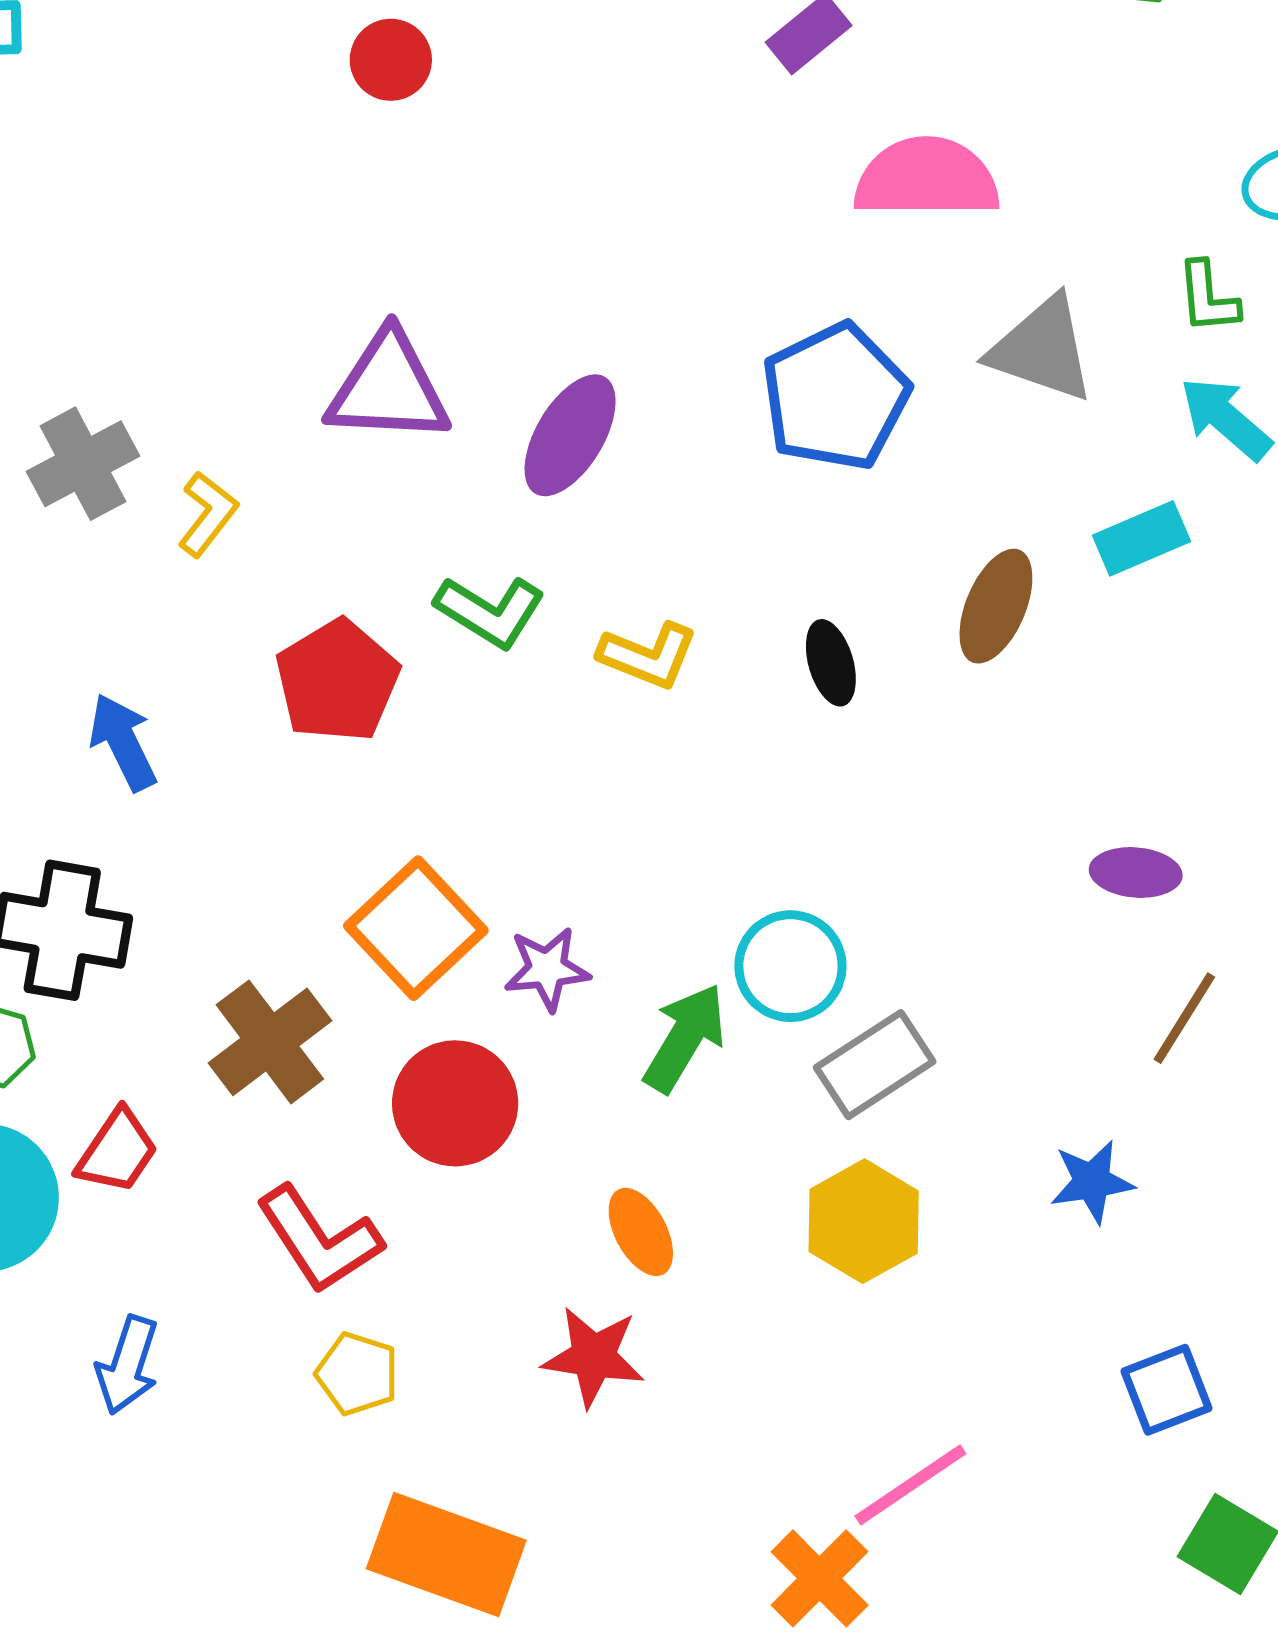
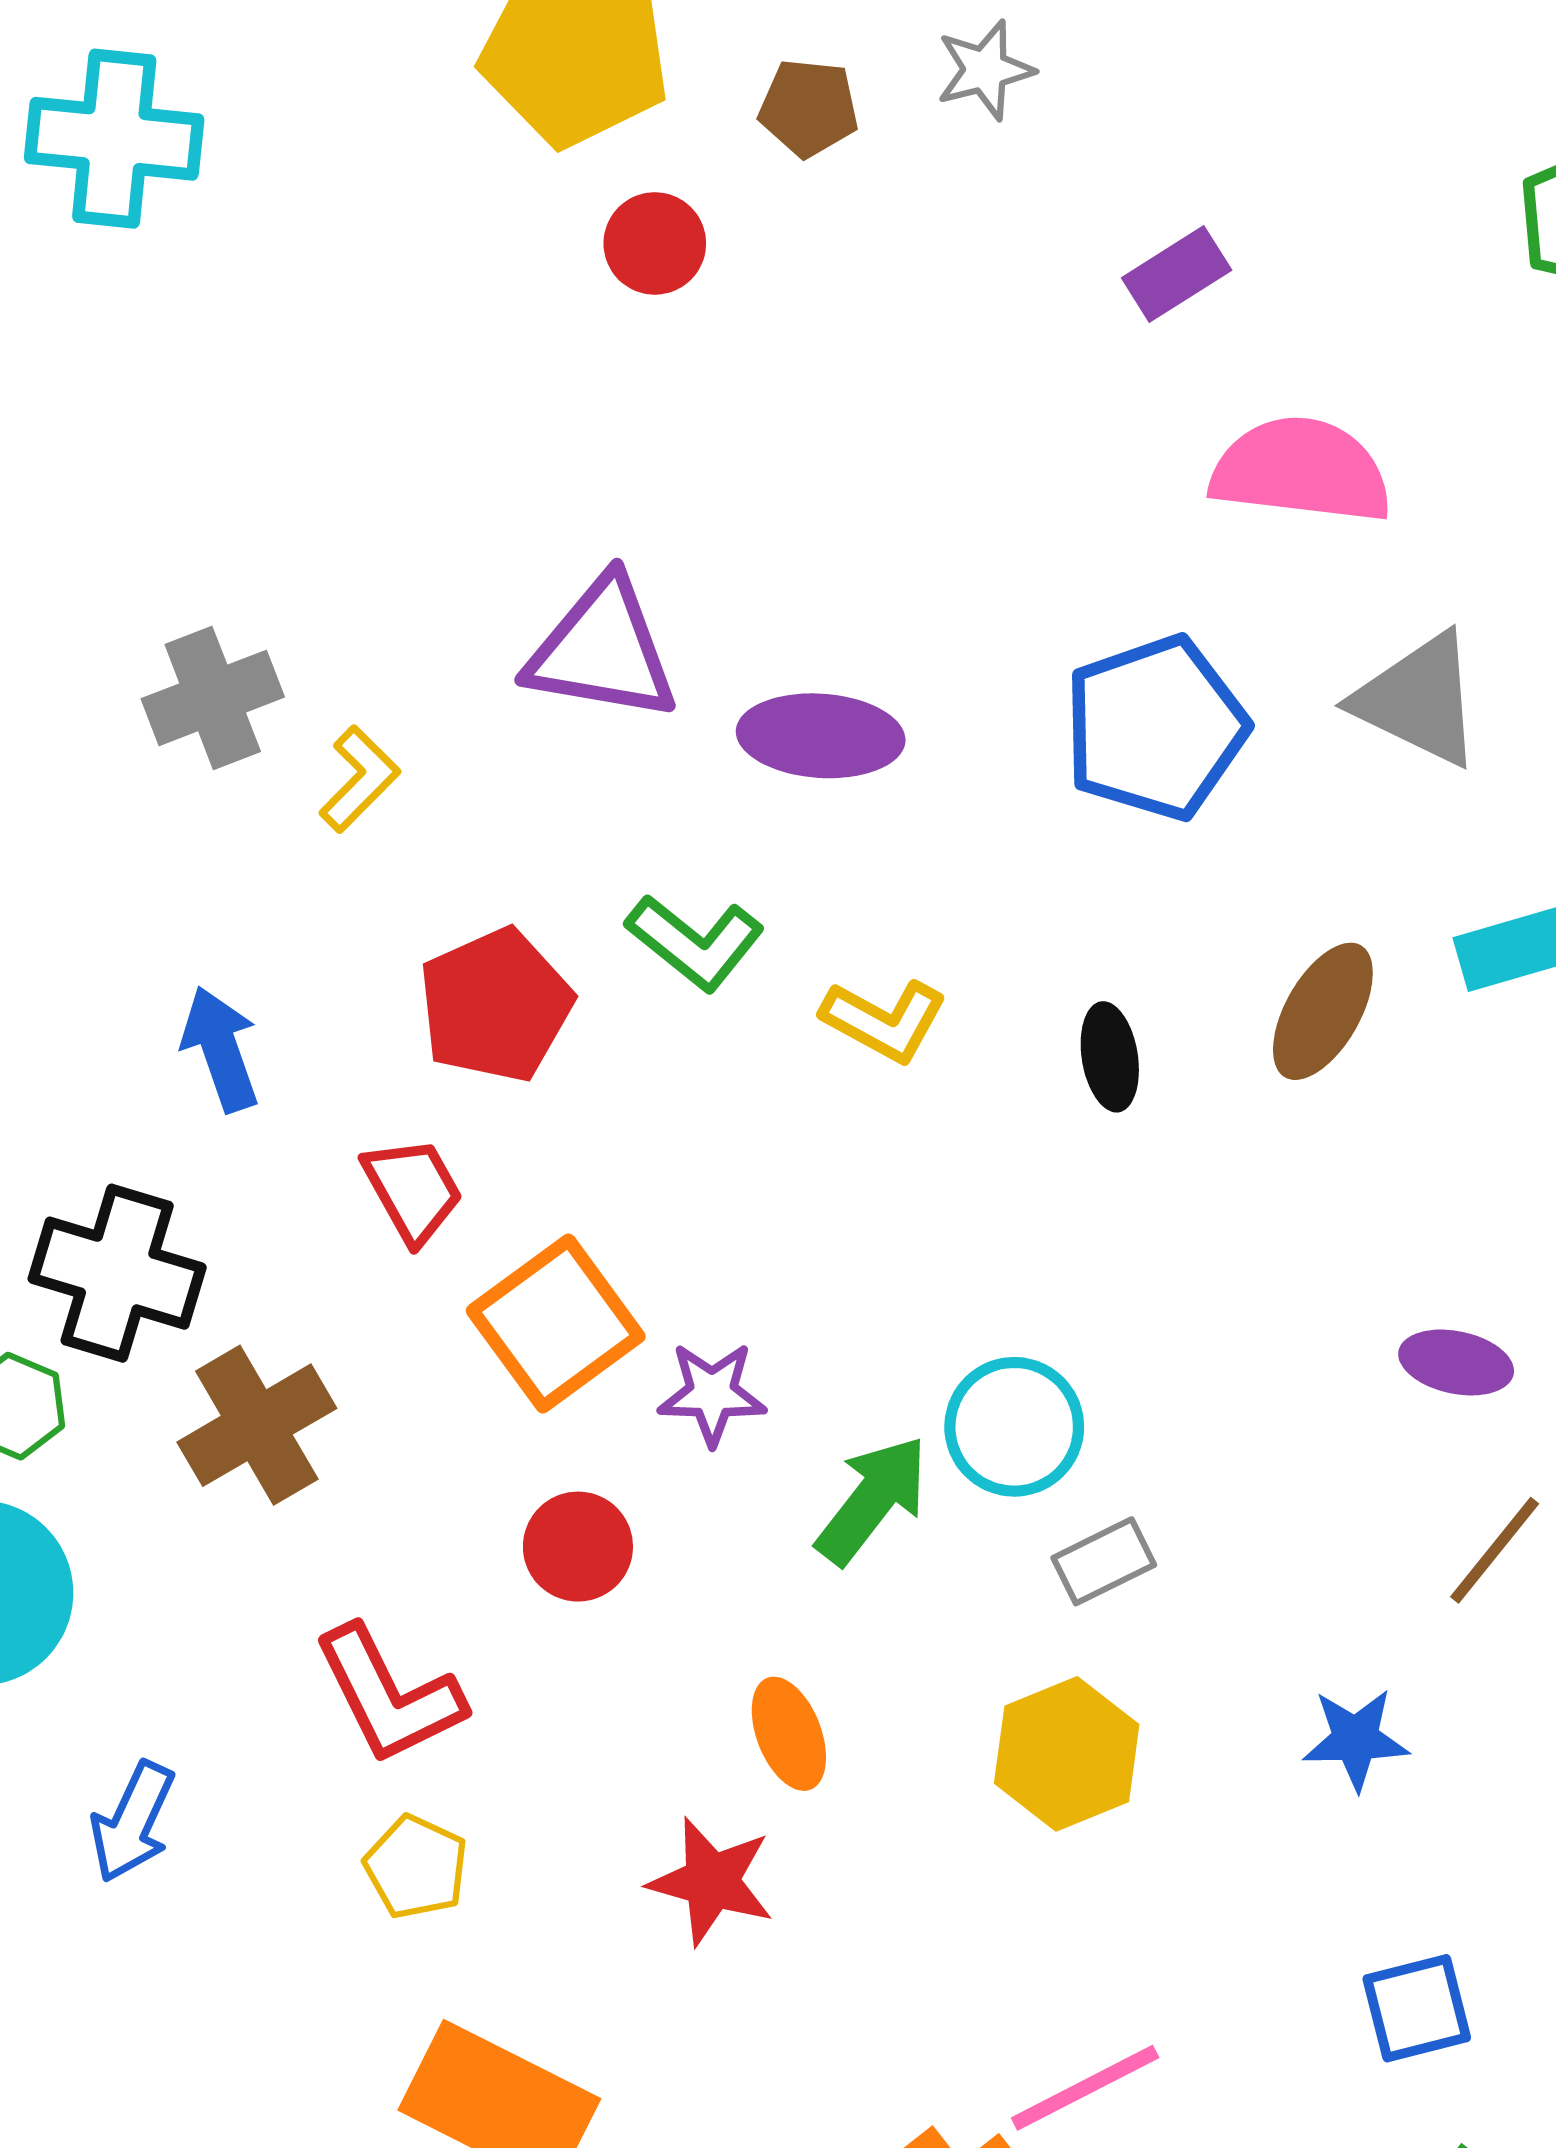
purple ellipse: (570, 435) -> (821, 736), turned 56
brown cross: (270, 1042) -> (257, 1425), moved
gray rectangle: (875, 1065) -> (1104, 1561), size x0.7
red circle: (455, 1103) -> (578, 1547), size x0.7
red trapezoid: (117, 1151) -> (413, 1190), moved, turned -70

